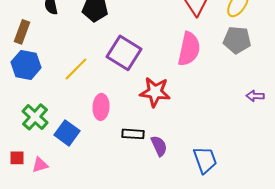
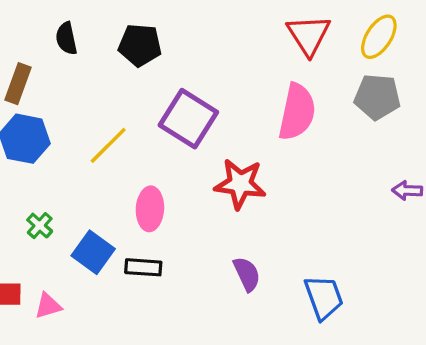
green cross: (35, 117) -> (40, 226), size x0.6
black rectangle: (133, 134) -> (143, 267), moved

